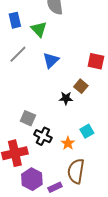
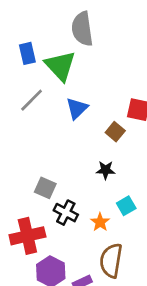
green triangle: (39, 29) -> (60, 66), size x1.4
brown square: (81, 86) -> (115, 132), moved
black star: (66, 98) -> (106, 170), moved

